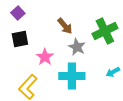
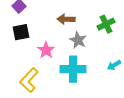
brown arrow: (65, 26) -> (66, 19), turned 132
green cross: (105, 31) -> (106, 24), size x0.7

